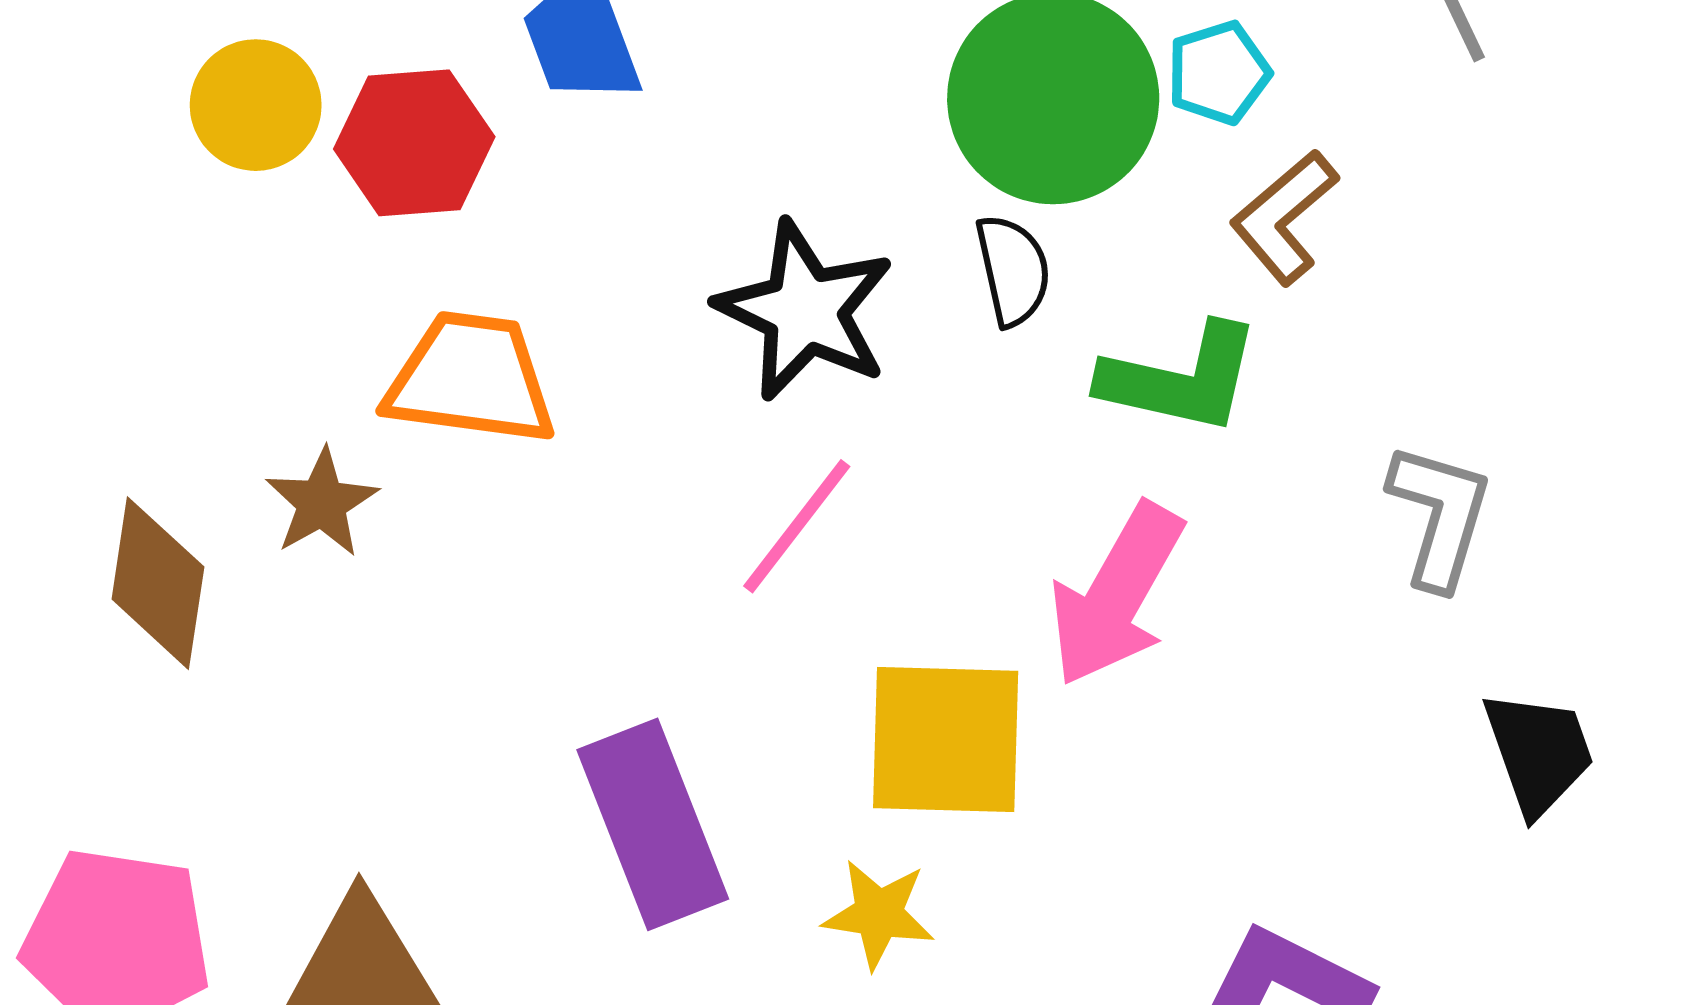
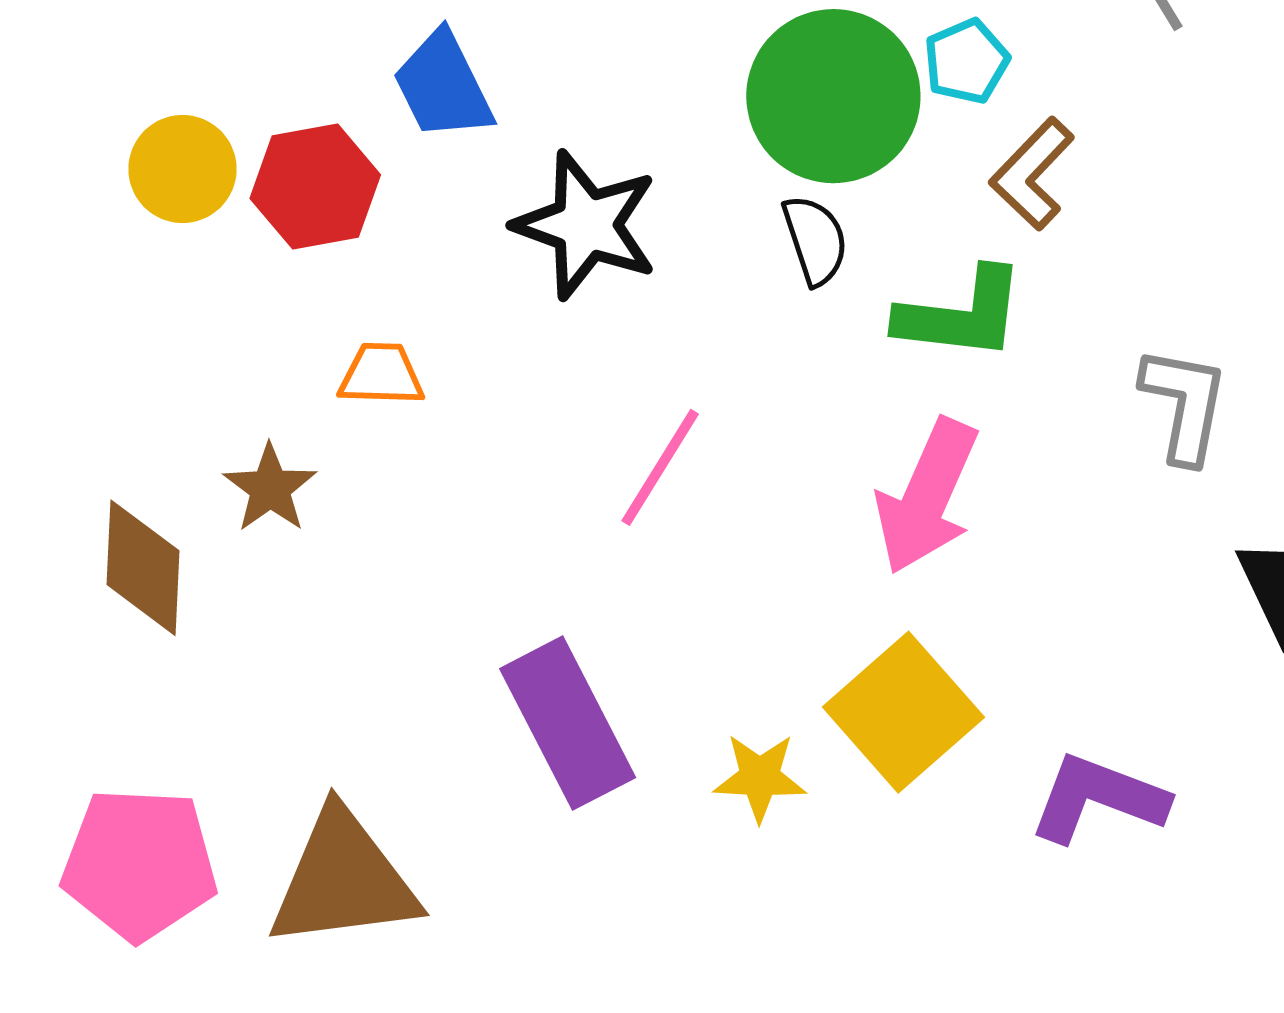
black star: (805, 311) -> (586, 225), moved
orange trapezoid: (471, 379) -> (381, 374), size x0.6
yellow square: (946, 740) -> (903, 712), moved, turned -37

